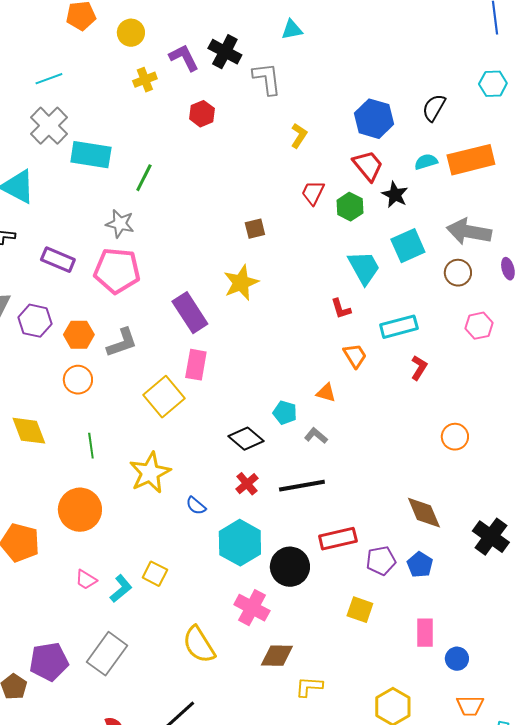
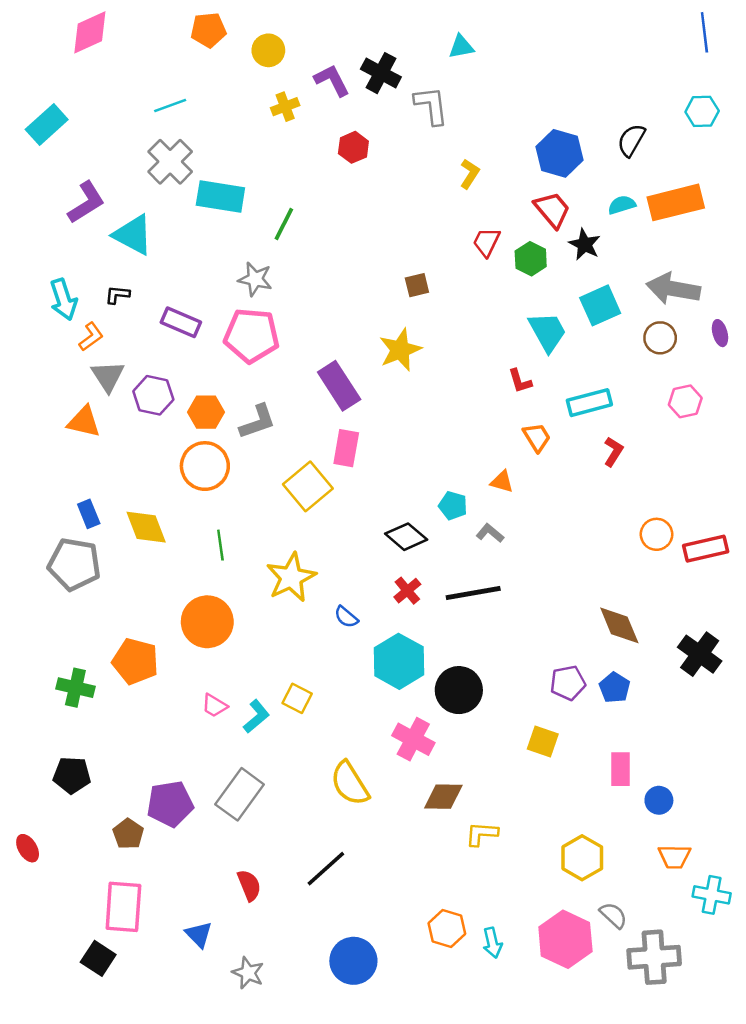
orange circle: (78, 380) -> (205, 466), size x1.4
red rectangle: (338, 539) -> (706, 549), moved

